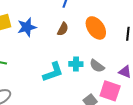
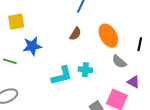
blue star: (27, 27) -> (32, 46), moved
gray semicircle: (97, 66) -> (119, 62), moved

